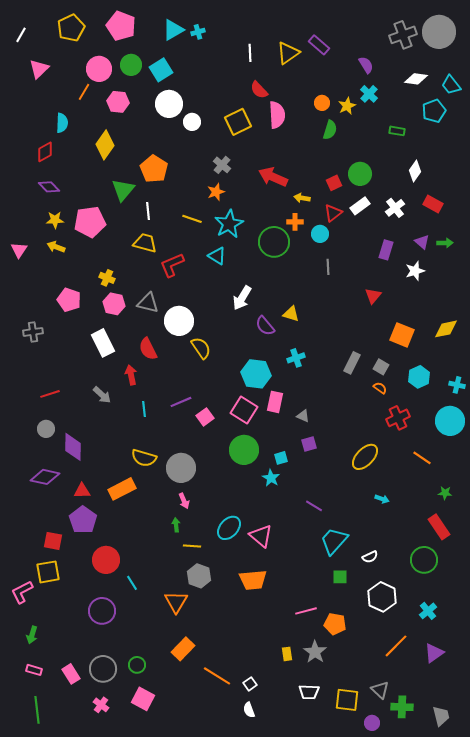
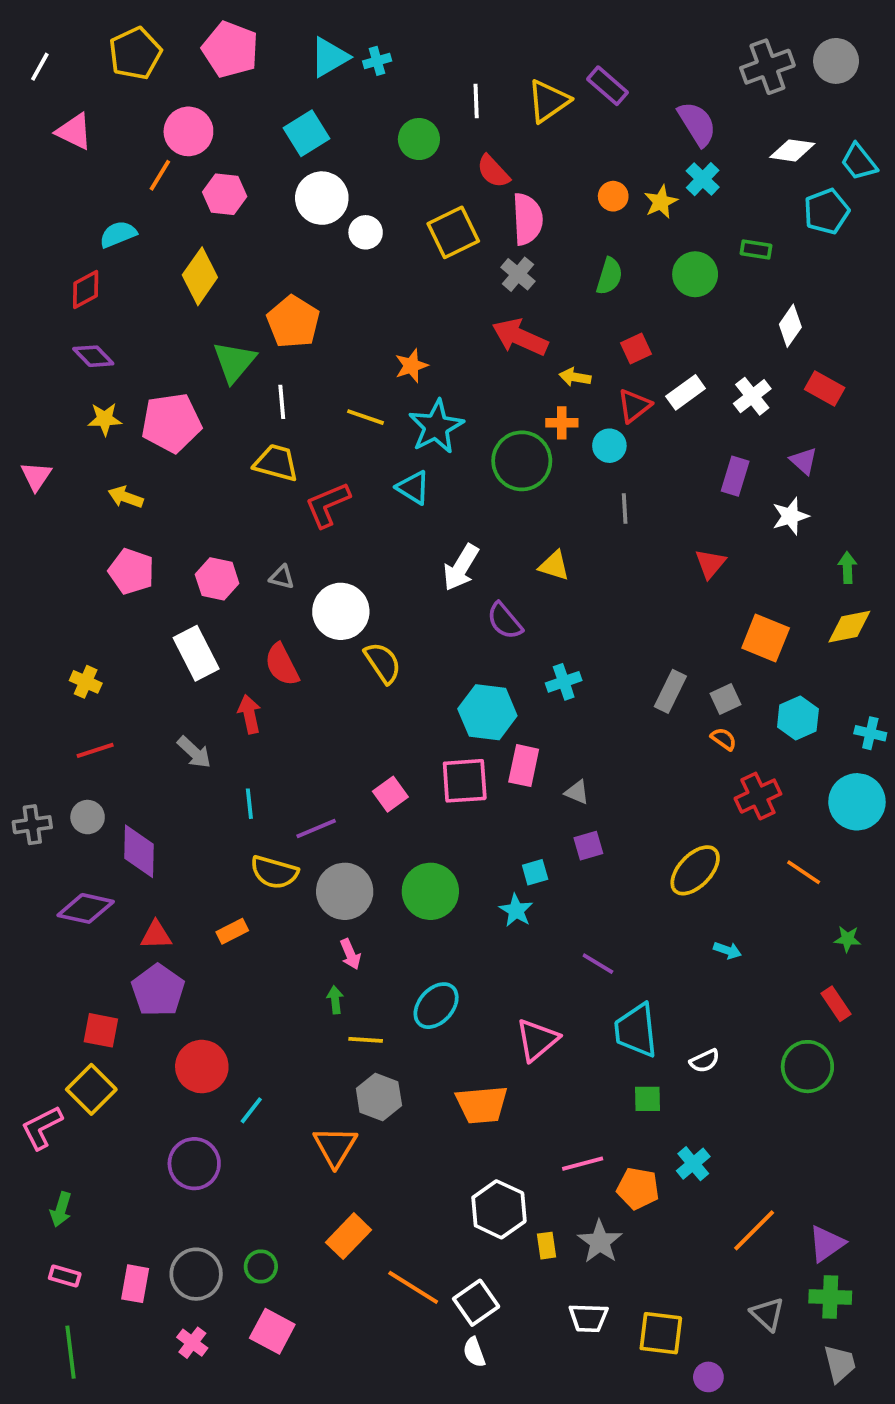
gray circle: (439, 32) -> (836, 61), size x0.7
green circle: (131, 65) -> (419, 139), moved
purple semicircle: (366, 65) -> (697, 124), size x1.4
pink triangle: (39, 69) -> (74, 131), turned -50
cyan semicircle: (62, 123) -> (118, 234), turned -114
green semicircle: (330, 130) -> (609, 276), moved
gray cross: (222, 165) -> (518, 274), moved
green circle: (360, 174) -> (695, 274), moved
green arrow: (445, 243) -> (847, 568), moved, turned -91
yellow arrow: (56, 247) -> (126, 497), moved
yellow cross: (107, 278) -> (86, 682), moved
gray triangle: (148, 303) -> (282, 577), size x0.6
yellow triangle: (291, 314) -> (554, 566), moved
gray cross: (33, 332) -> (32, 825), moved
gray square: (381, 367) -> (726, 699), turned 35
purple line: (181, 402) -> (316, 828), moved
cyan line: (144, 409) -> (249, 804), moved
pink square: (244, 410) -> (465, 781), turned -36
green circle: (244, 450) -> (430, 891), moved
orange rectangle: (122, 489) -> (232, 931), size x0.6
red rectangle: (439, 527) -> (836, 1004), size x0.7
pink triangle: (261, 536) -> (537, 1040), moved, turned 40
cyan trapezoid: (334, 541) -> (636, 1030), turned -48
yellow square: (48, 572) -> (91, 1089), turned -35
cyan line: (132, 583) -> (251, 1110), turned 70
white hexagon: (382, 597) -> (499, 1209), moved
cyan cross: (428, 611) -> (693, 1164), moved
pink rectangle: (71, 674) -> (135, 1284), turned 42
white square: (250, 684) -> (476, 1303), size x1.6
gray triangle: (380, 690) -> (767, 1314), moved
green cross: (402, 707) -> (830, 1297), moved

